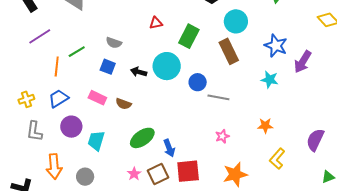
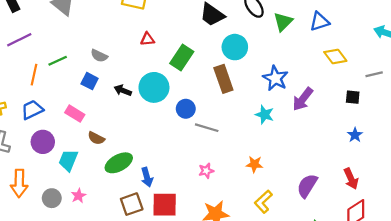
brown semicircle: (123, 104) -> (96, 138), moved
pink star: (134, 174) -> (79, 196), moved

